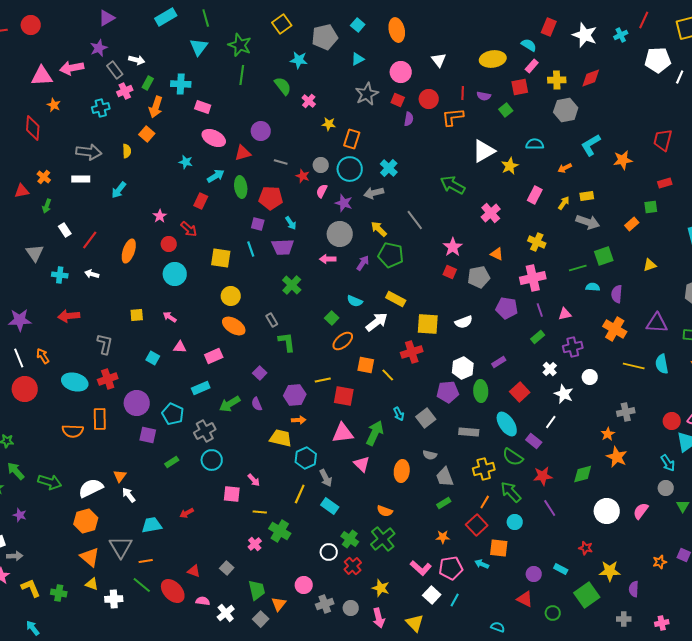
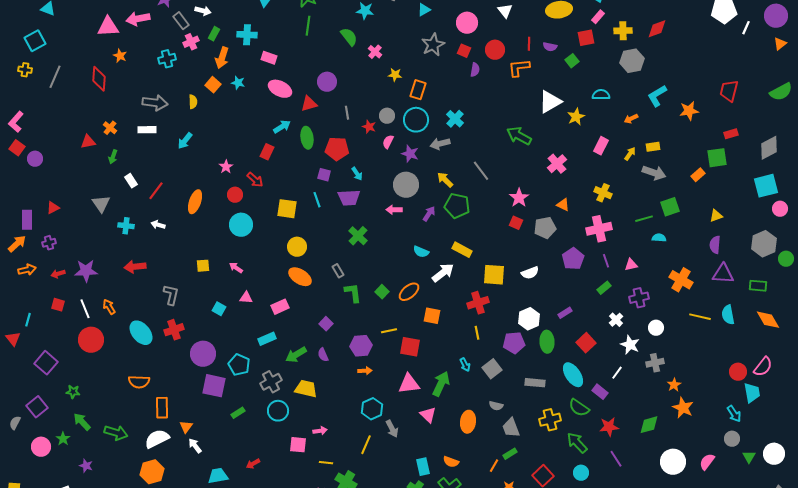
cyan star: (186, 162) -> (238, 83), moved
gray line: (281, 162) -> (347, 113), turned 64
green square: (651, 207) -> (717, 158), size x1.5
purple semicircle: (617, 294) -> (715, 245), moved
purple pentagon: (507, 308) -> (573, 259), turned 30
green square: (332, 318) -> (382, 292), moved
yellow line: (388, 375) -> (477, 333), moved, turned 32
cyan ellipse: (75, 382) -> (141, 333), turned 35
gray cross: (626, 412) -> (655, 363), moved
orange rectangle: (100, 419) -> (162, 408), moved
purple square: (148, 435) -> (214, 386), size x1.4
yellow trapezoid: (281, 438) -> (306, 389), moved
pink arrow: (254, 480) -> (320, 431), turned -56
orange line: (485, 502) -> (494, 466), moved
cyan rectangle: (330, 506) -> (423, 467), moved, turned 42

